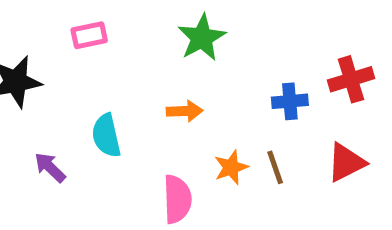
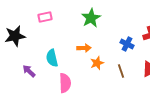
blue cross: (290, 101) -> (127, 44), turned 32
orange star: (231, 167) -> (97, 63), moved
pink semicircle: (177, 199) -> (65, 83), moved

